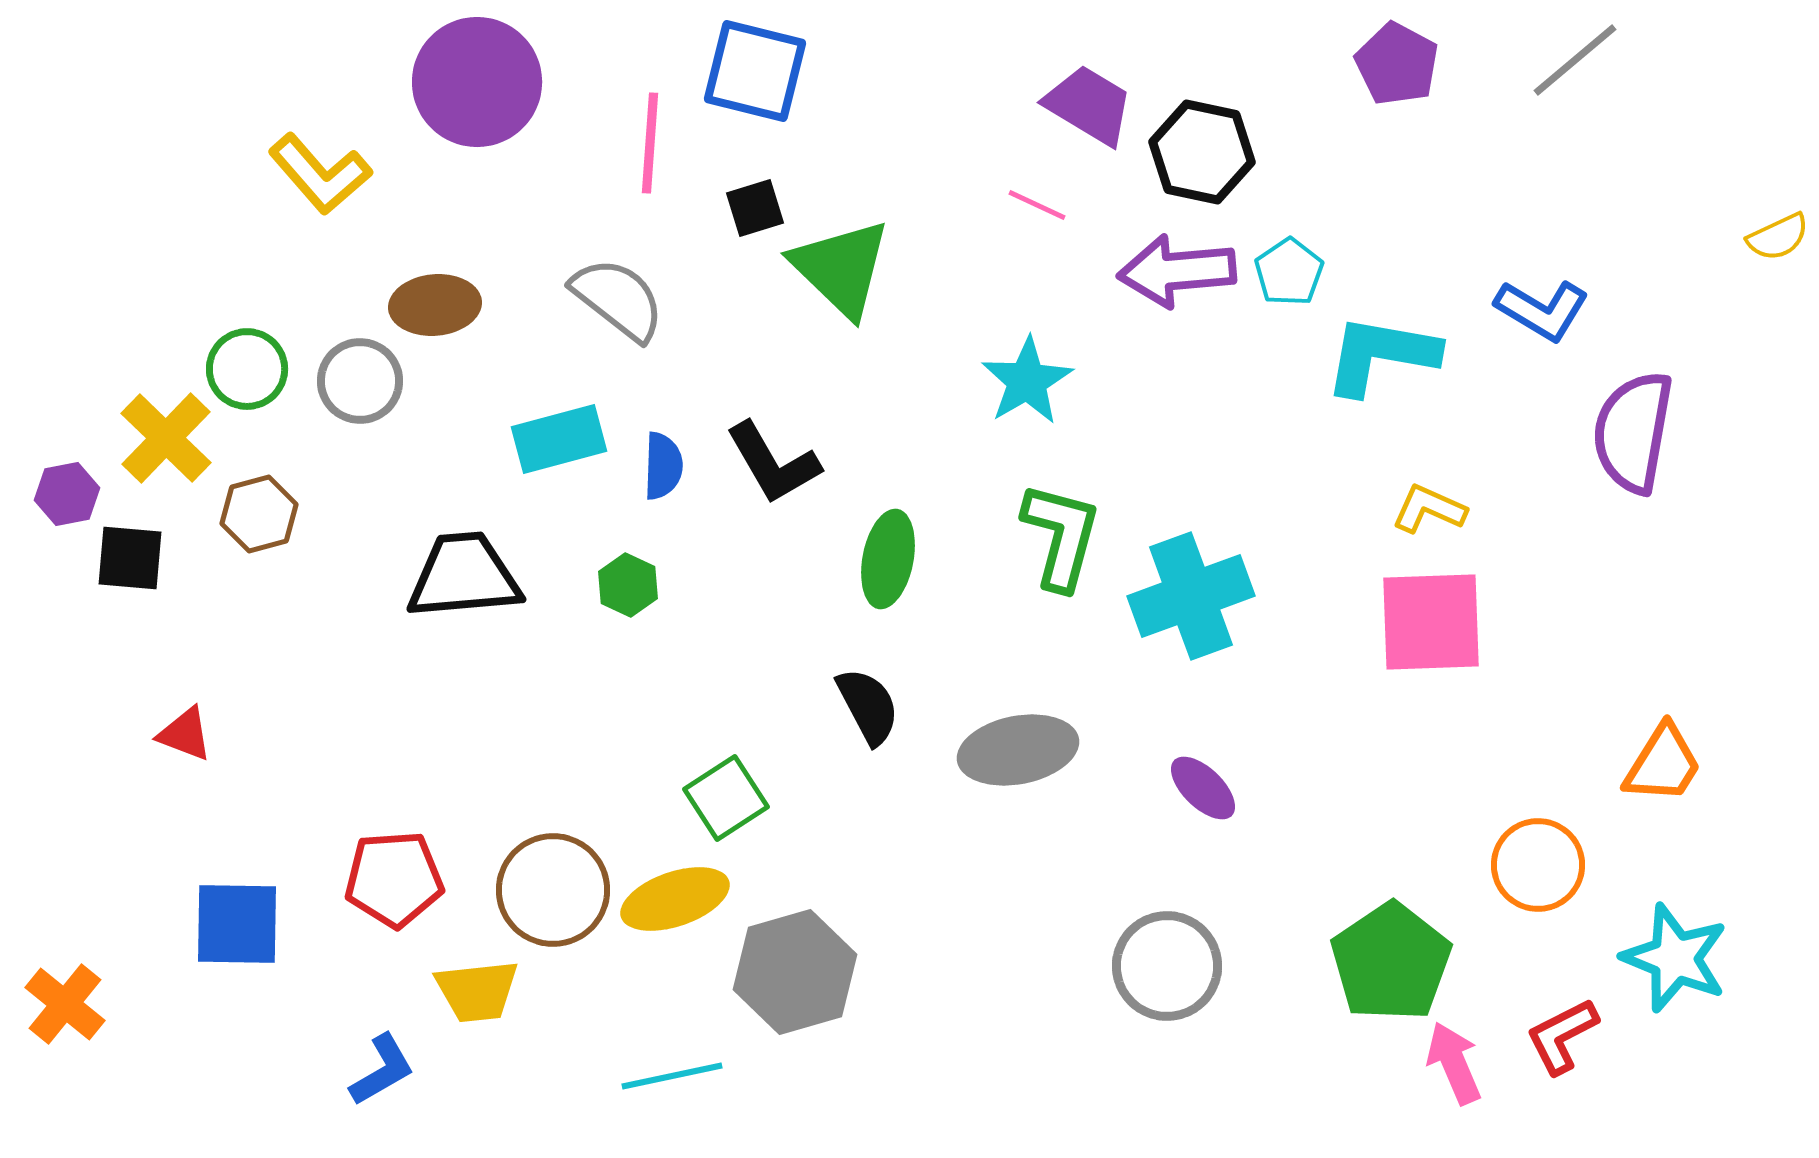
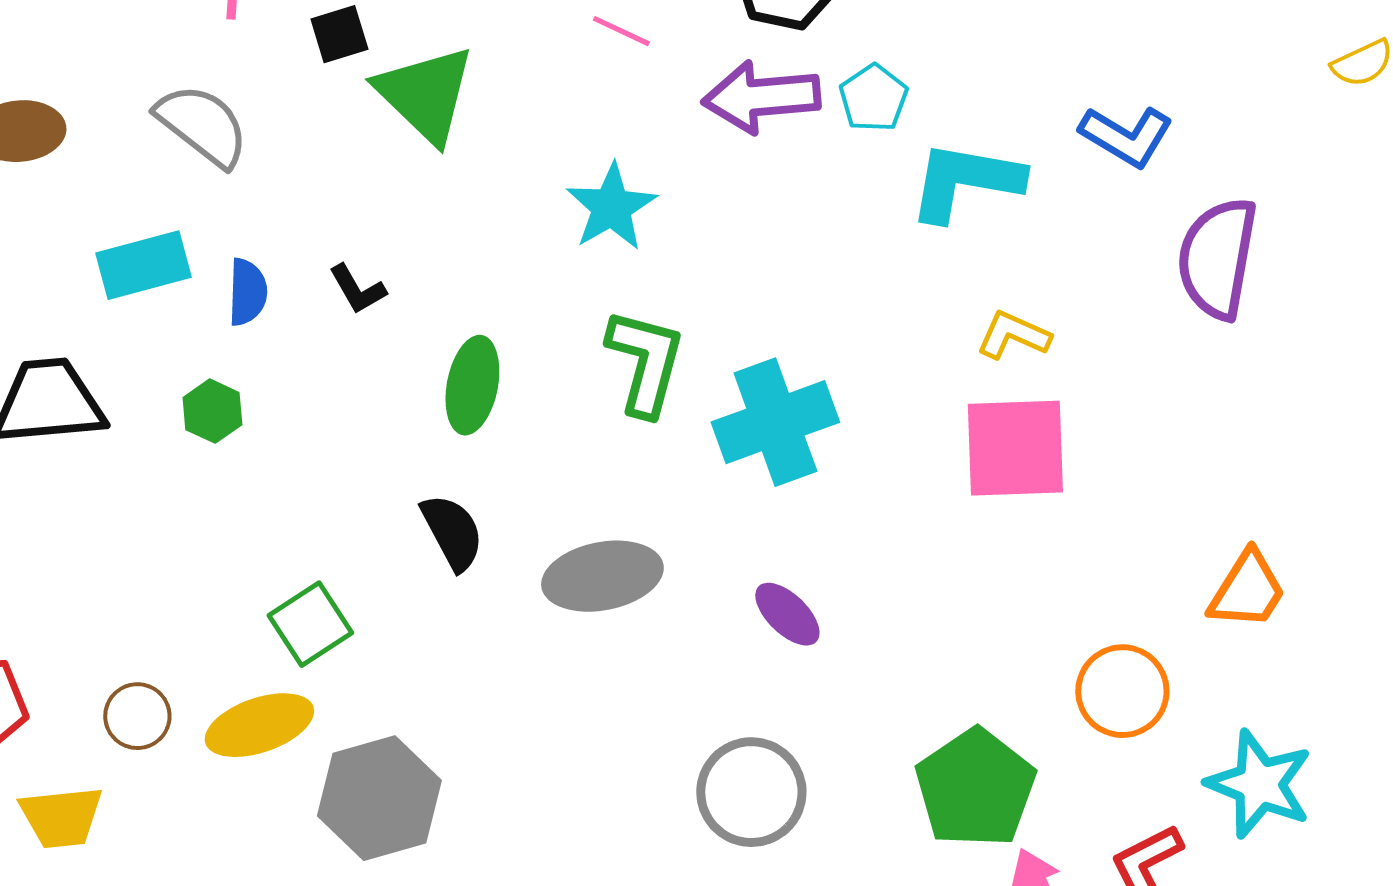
black L-shape: (773, 463) -> (357, 289), size x0.6
brown circle: (553, 890) -> (137, 716), size x0.6

